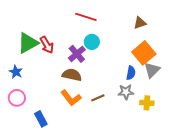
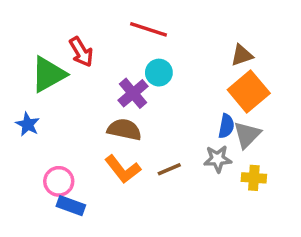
brown triangle: (140, 23) -> (242, 55), moved
red arrow: (47, 45) -> (81, 52), moved
gray triangle: (152, 70) -> (247, 135), moved
pink circle: (17, 98) -> (59, 181), moved
blue rectangle: (41, 119) -> (71, 206), turned -42

